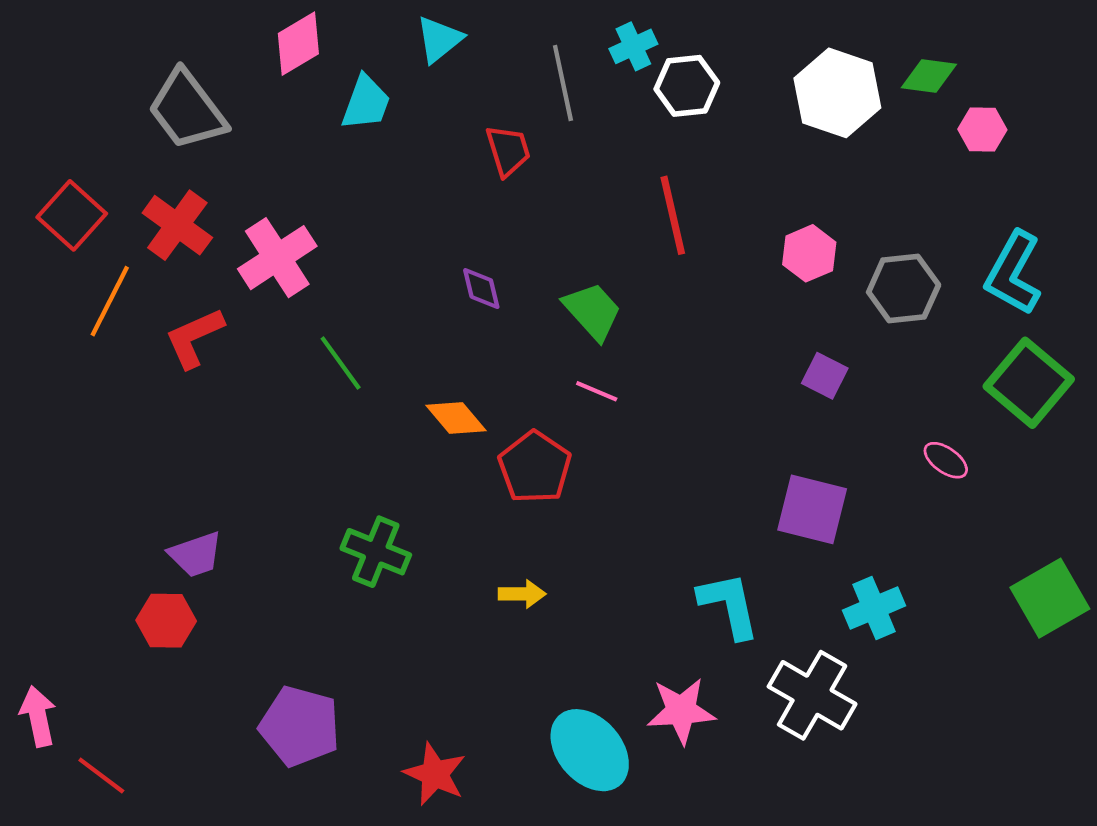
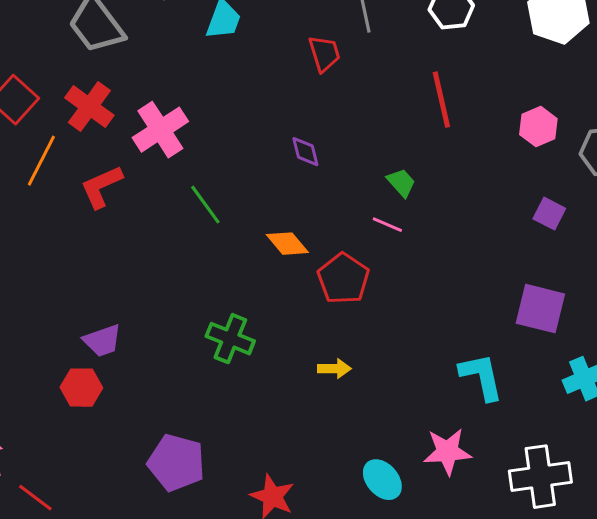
green trapezoid: (593, 311) -> (401, 183), moved, size x0.7
white cross: (812, 695) -> (540, 477), moved, turned -38
cyan ellipse: (590, 750) -> (382, 480), size x0.7

